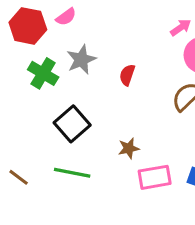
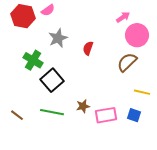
green cross: (43, 73) -> (33, 60), moved
brown star: (129, 148) -> (83, 106), moved

